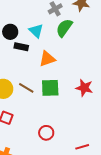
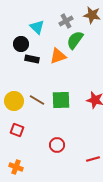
cyan triangle: (36, 31) -> (37, 27), moved
orange triangle: (47, 59) -> (58, 56), moved

